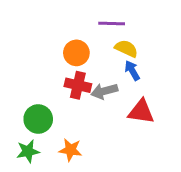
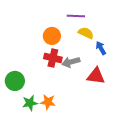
blue arrow: (132, 71) -> (101, 48), moved
green circle: (38, 119) -> (15, 81), moved
green star: (28, 151) -> (30, 103), moved

